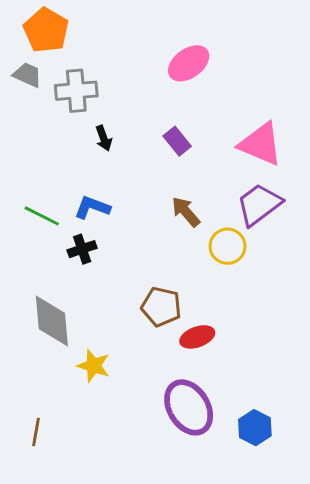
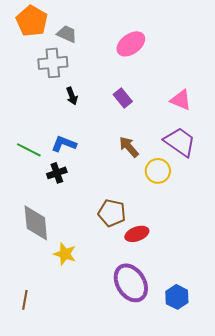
gray trapezoid: (27, 75) -> (67, 34), moved
pink triangle: (261, 144) -> (181, 100), size x0.7
purple trapezoid: (259, 204) -> (180, 142), turned 72

